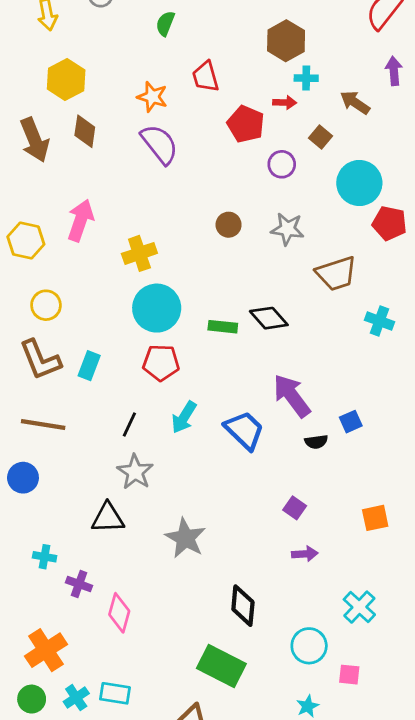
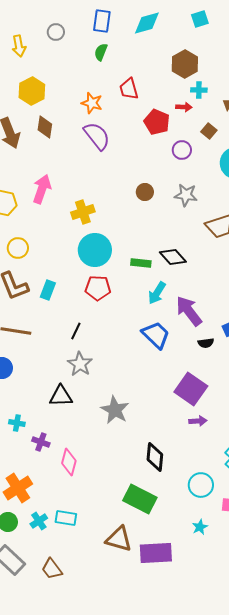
cyan arrow: (184, 417) -> (157, 293), moved
purple square: (295, 508) -> (191, 389), size x2.0

